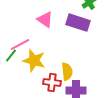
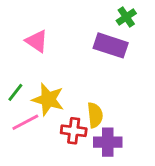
pink triangle: (45, 20) -> (37, 41), moved
pink line: (20, 45) -> (25, 122), moved

